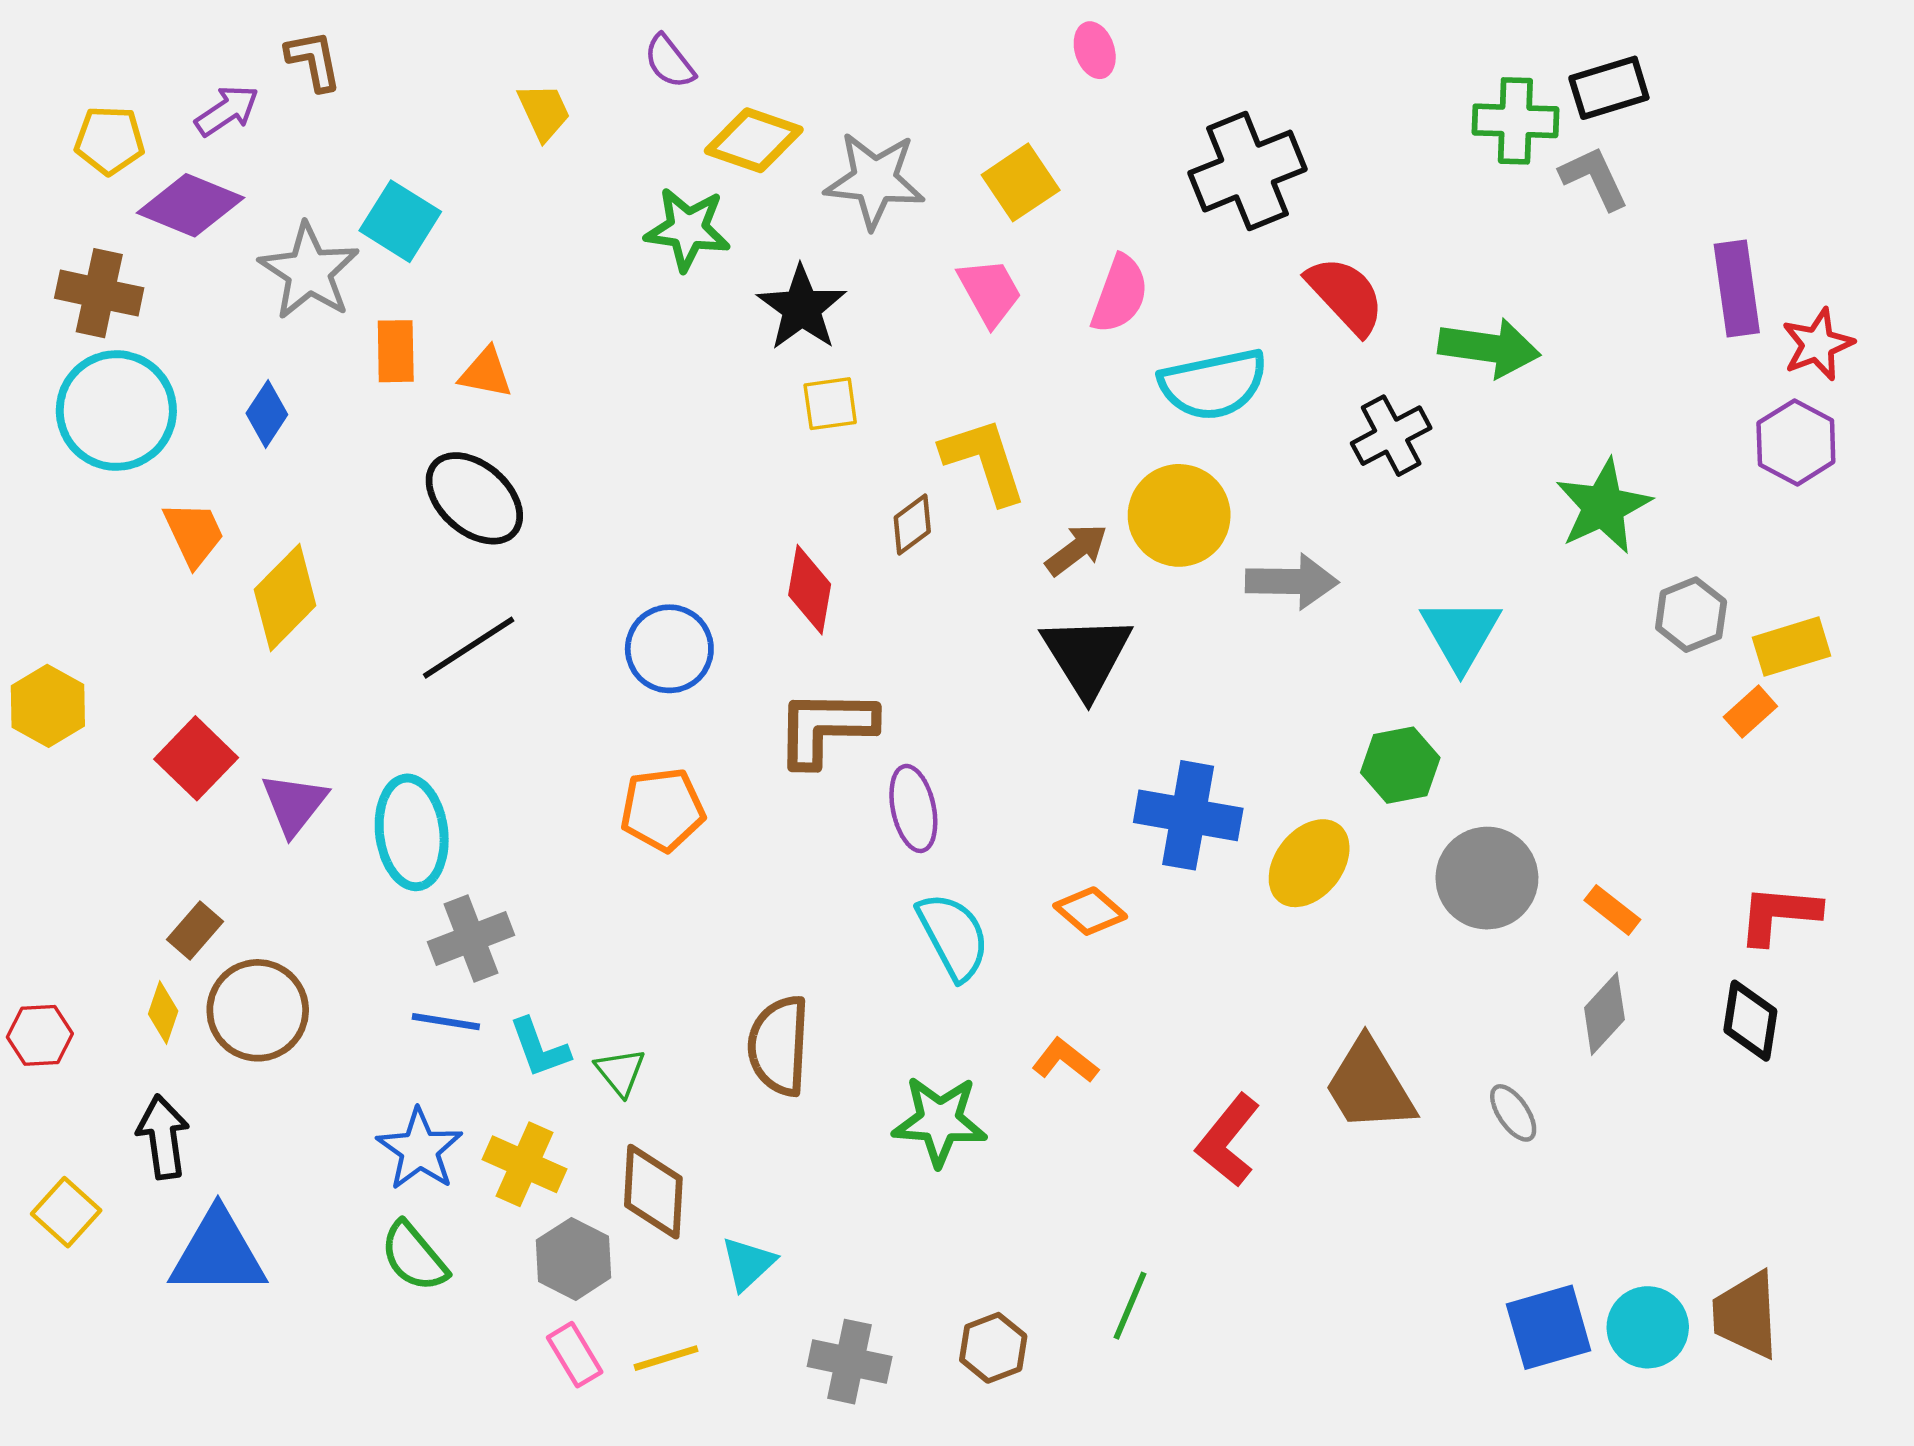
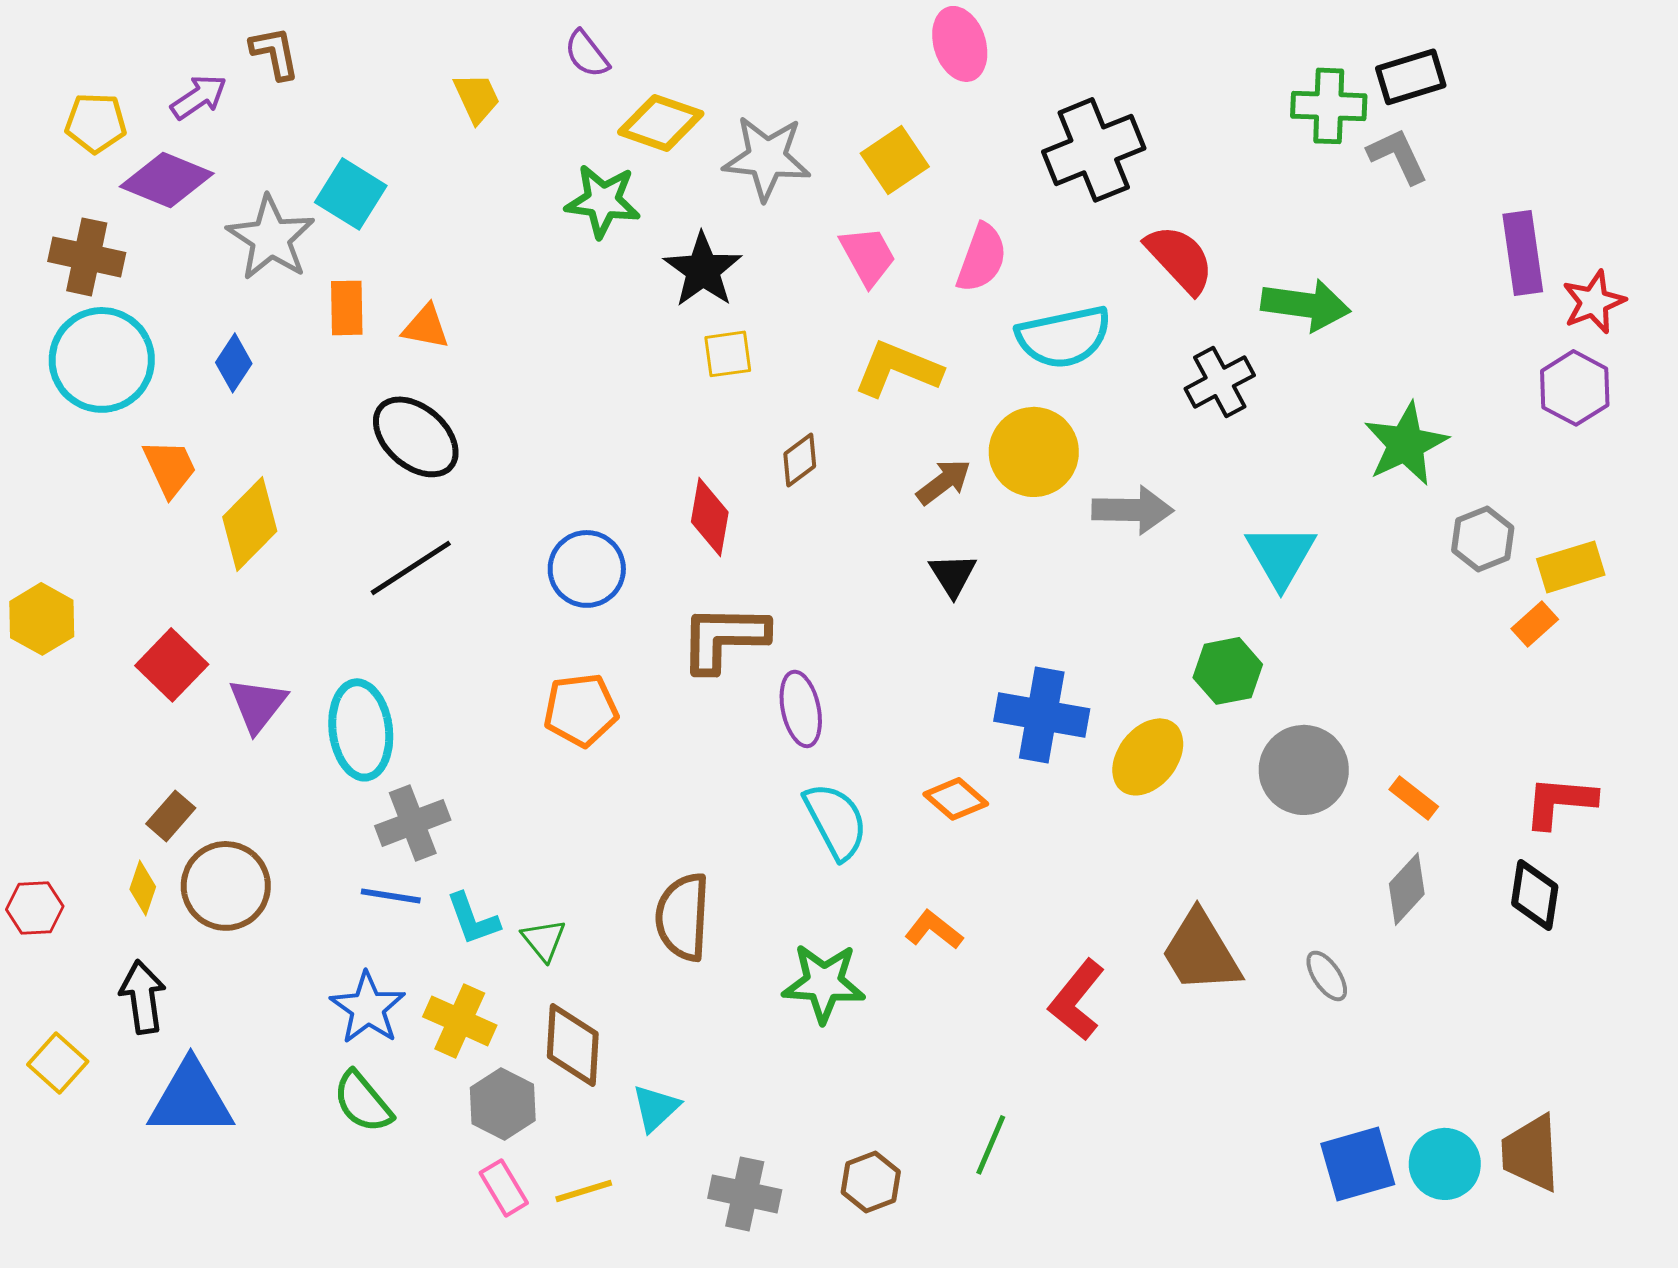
pink ellipse: (1095, 50) -> (960, 44), size x1.5
yellow L-shape: (984, 461) -> (898, 369), moved, turned -50
black triangle: (1087, 656) -> (953, 575), size x0.6

